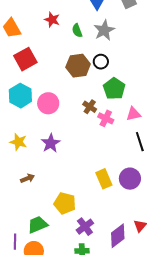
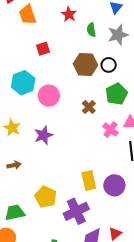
red square: (25, 59) -> (43, 49), moved, size x0.6
pink cross: (106, 118) -> (110, 130), moved
purple cross: (85, 227) -> (76, 211), moved, size x1.4

